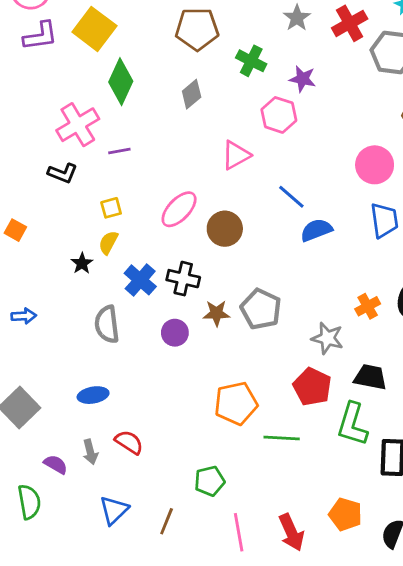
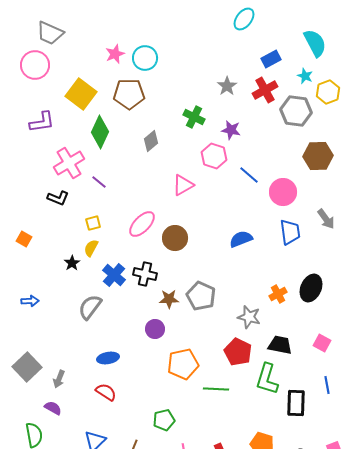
brown pentagon: (197, 29) -> (129, 94), moved
purple L-shape: (40, 36) -> (42, 122), moved
purple line: (119, 151) -> (99, 182), turned 49
blue line: (291, 197) -> (249, 175), moved
gray semicircle: (107, 324) -> (90, 307), turned 44
purple circle: (175, 333) -> (155, 329), moved
blue ellipse: (93, 395) -> (108, 358), moved
gray arrow: (90, 452) -> (59, 379), moved, turned 36

